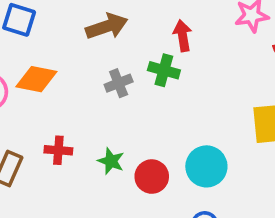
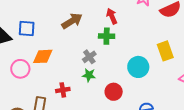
gray cross: (119, 83) -> (89, 57), moved
green star: (111, 161) -> (89, 75), moved
cyan circle: (206, 166) -> (138, 67), moved

